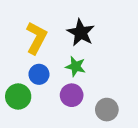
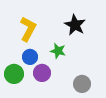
black star: (81, 33) -> (75, 25), moved
purple circle: (72, 95) -> (42, 73), moved

